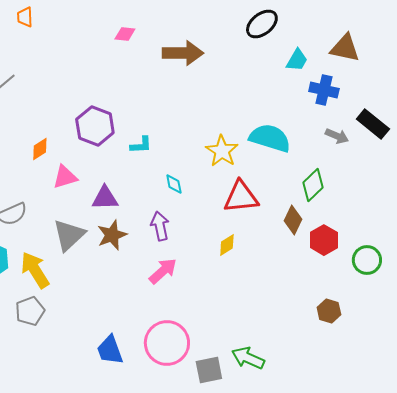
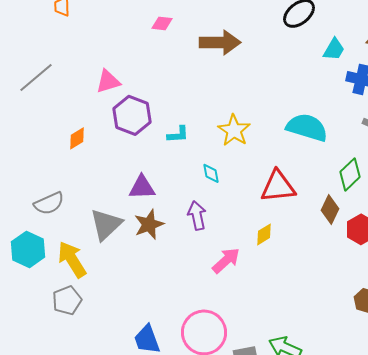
yellow star: (222, 151) -> (234, 130), moved
pink triangle: (65, 177) -> (108, 81), moved
pink arrow: (163, 271) -> (226, 260), moved

